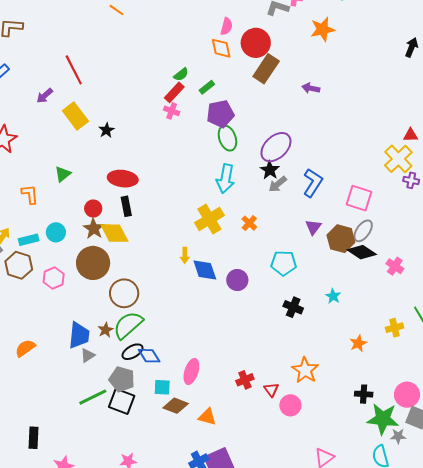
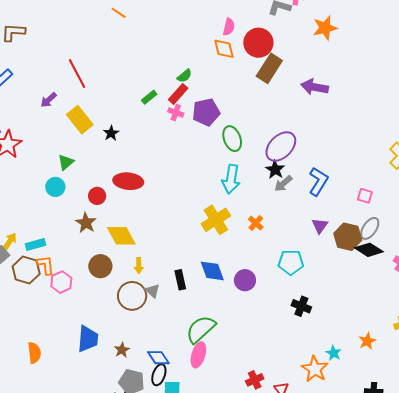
green rectangle: (207, 87) -> (149, 97), moved
purple arrow: (311, 88) -> (315, 87), size x1.5
purple pentagon: (220, 114) -> (206, 112), moved
green triangle: (63, 174) -> (66, 162), moved
orange L-shape: (30, 194) -> (46, 265), moved
pink square: (359, 198) -> (365, 196), size x0.6
black rectangle: (126, 206) -> (180, 280), moved
red circle: (93, 209) -> (97, 196), moved
brown star: (94, 229) -> (86, 223), moved
cyan circle: (56, 232) -> (55, 187), moved
yellow arrow: (185, 255) -> (139, 266), moved
brown circle: (93, 263) -> (100, 266), size x0.7
cyan star: (333, 296) -> (334, 353), moved
green semicircle: (128, 325) -> (201, 329), moved
brown star: (106, 330) -> (122, 350), moved
orange semicircle: (25, 348) -> (34, 353), turned 120
black ellipse: (132, 352) -> (159, 375), moved, turned -40
gray triangle: (88, 355) -> (153, 291), moved, turned -42
pink ellipse: (191, 371) -> (198, 355), moved

